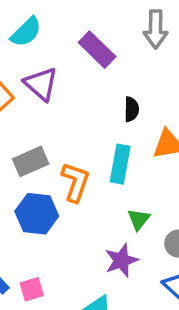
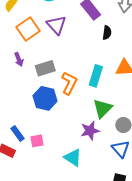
black semicircle: (131, 109) -> (107, 33), moved
green triangle: (139, 219) -> (103, 108), size x1.5

